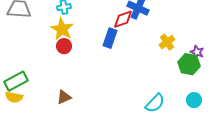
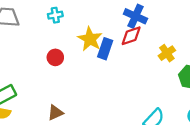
red diamond: (123, 19) -> (131, 36), moved
yellow star: (62, 29) -> (90, 39), moved

